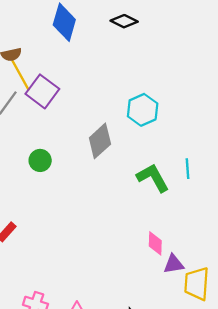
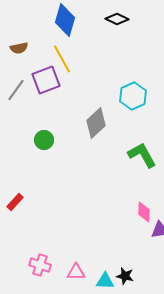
yellow line: (21, 75) -> (62, 59), moved
purple square: (42, 91) -> (46, 80), turned 32

